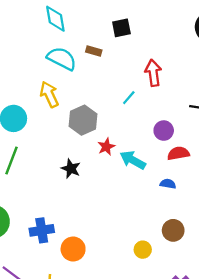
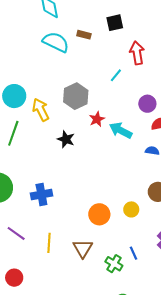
black square: (121, 28) -> (115, 23), moved
yellow arrow: (49, 94) -> (41, 110), moved
orange circle: (73, 249) -> (99, 214), moved

